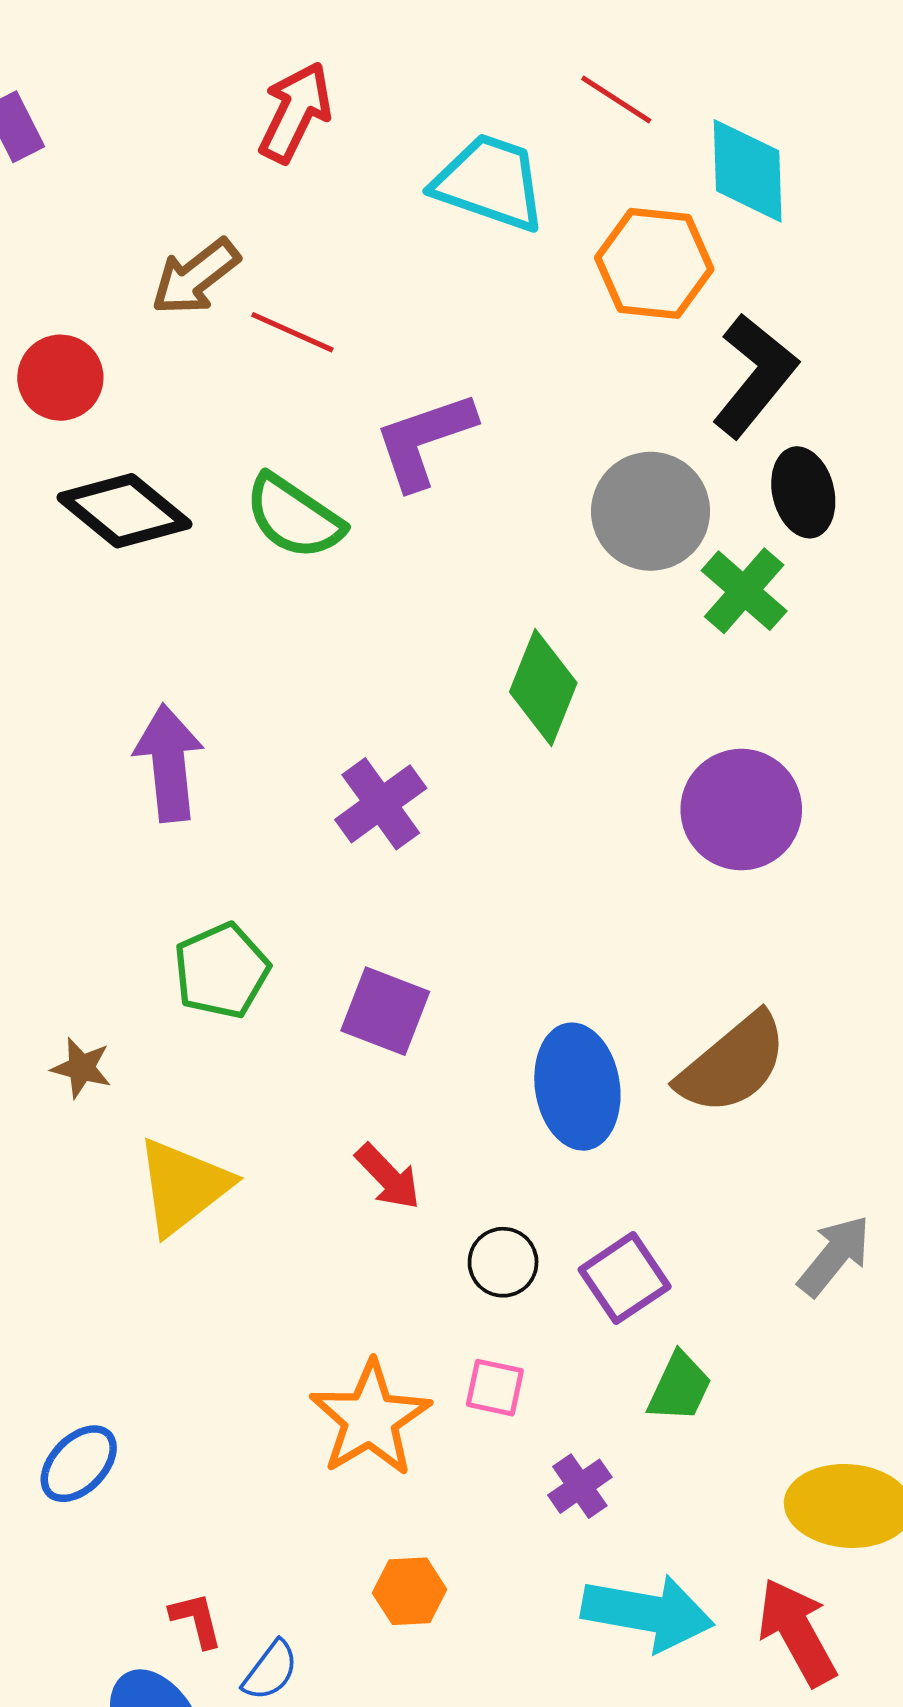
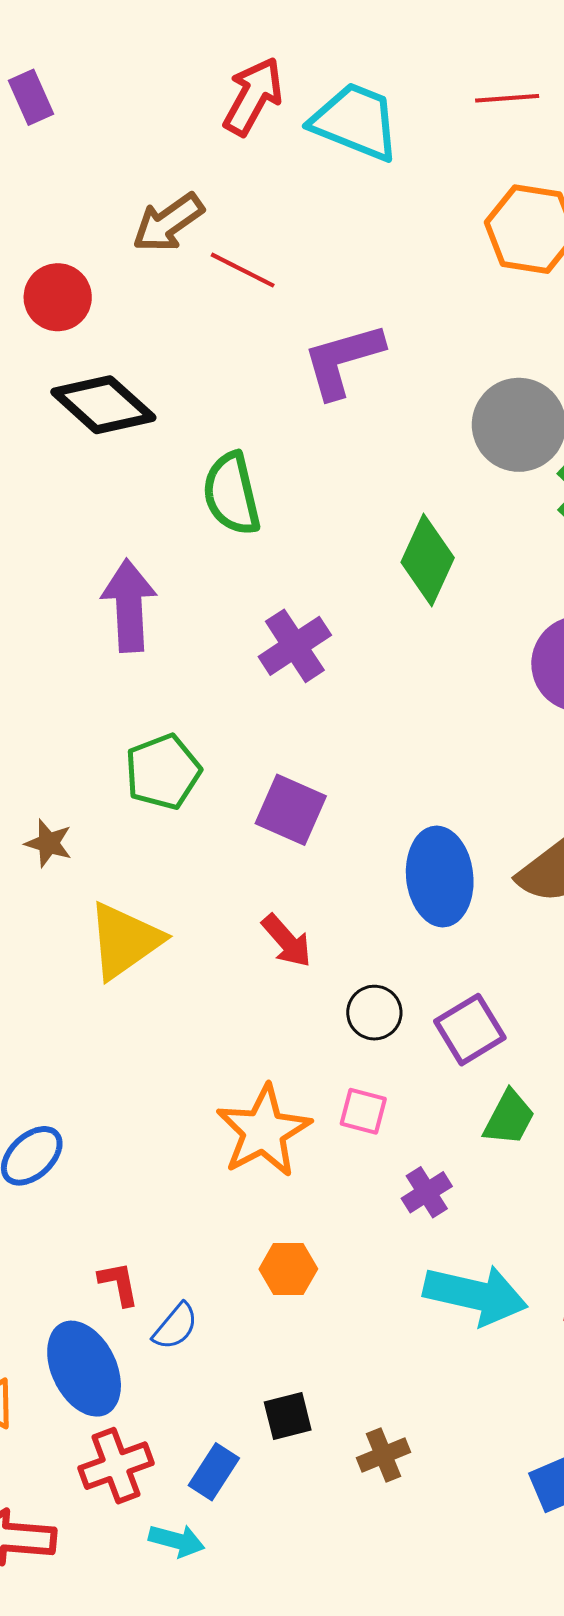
red line: (616, 100) -> (507, 98), turned -40
cyan trapezoid: (490, 182) -> (355, 122), moved
green semicircle: (294, 517) -> (232, 494), moved, turned 40

